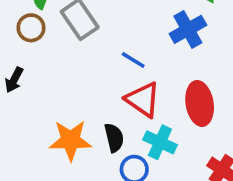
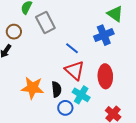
brown circle: (31, 28) -> (14, 32), moved

